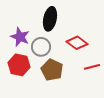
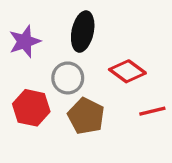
purple star: (20, 37) -> (25, 41), moved, turned 30

